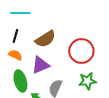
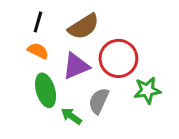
red circle: (81, 51) -> (118, 58), moved

